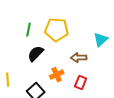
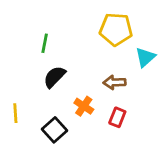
yellow pentagon: (57, 30) -> (116, 29), moved
orange cross: (57, 75) -> (84, 106), turned -32

